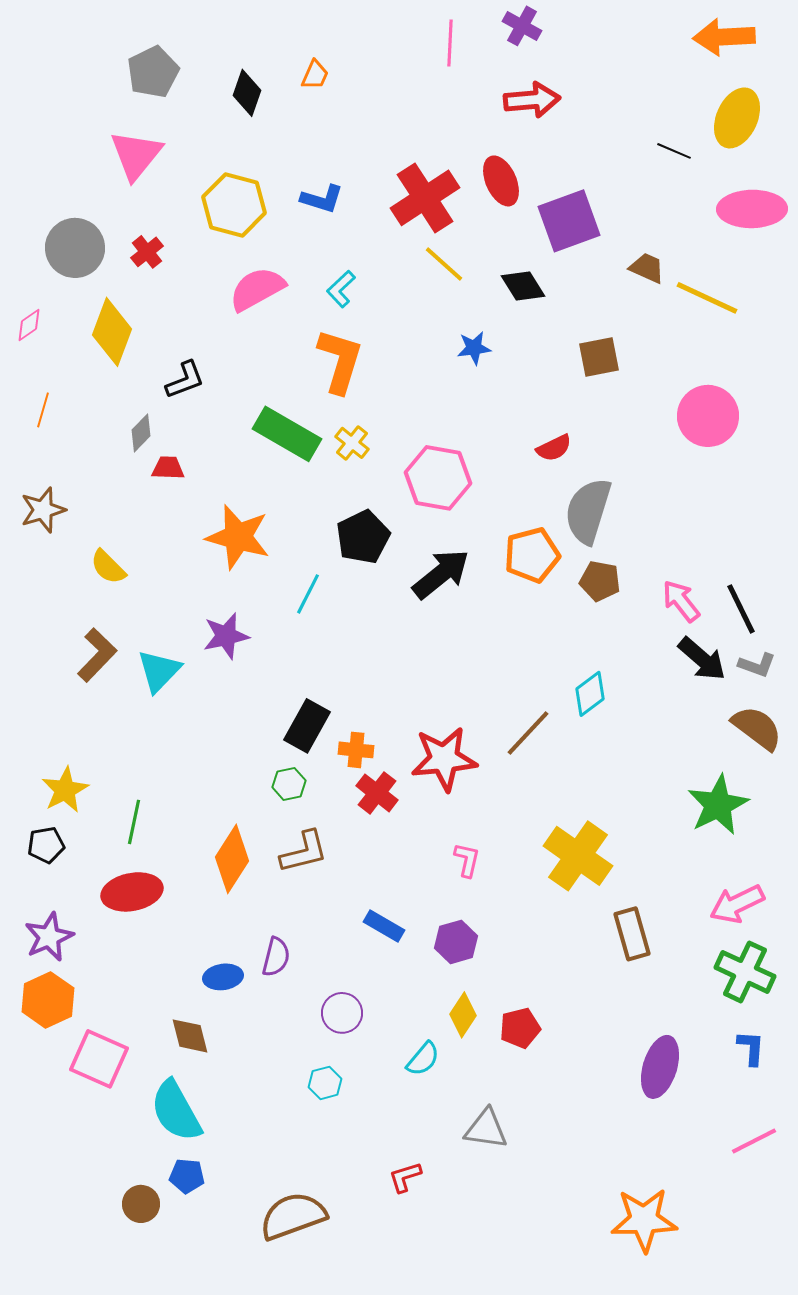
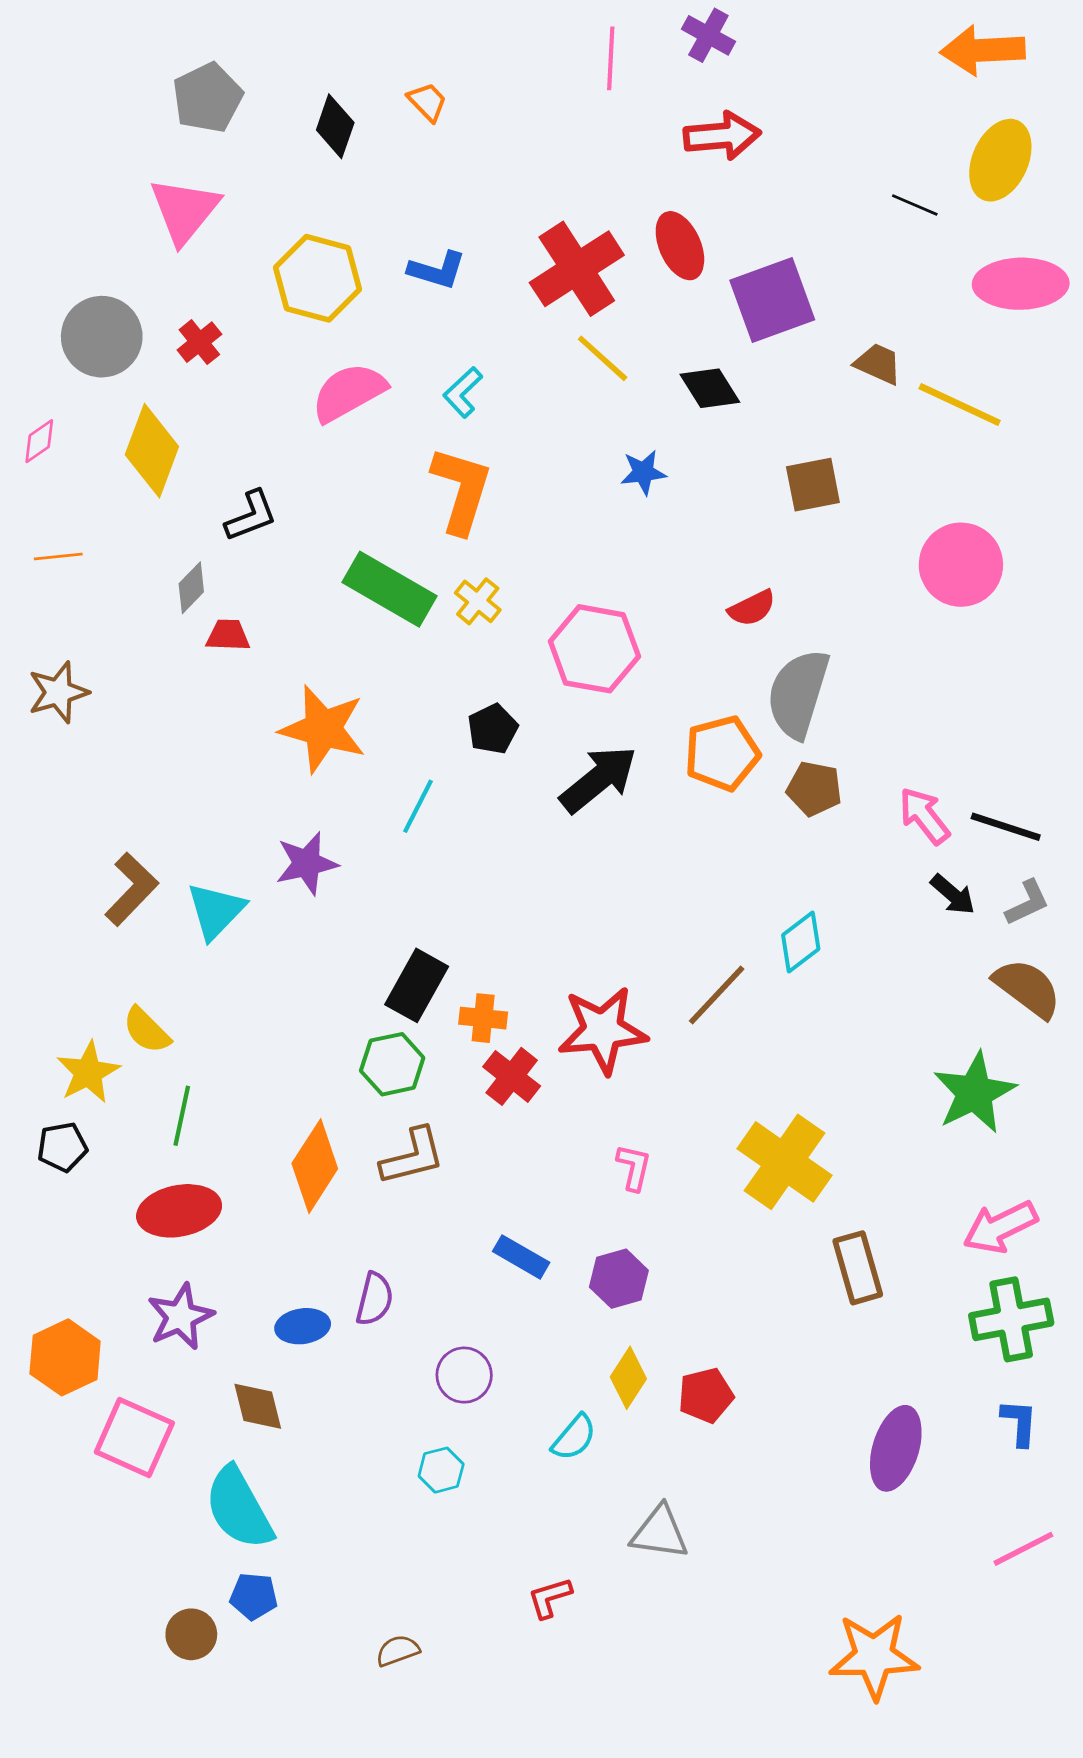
orange trapezoid: (315, 75) -> (427, 102), turned -68
orange line: (43, 410) -> (58, 557), turned 68
black pentagon: (363, 537) -> (493, 729), size x0.7
yellow semicircle: (108, 567) -> (146, 1030), moved
black line: (741, 609) -> (1006, 827), turned -46
black arrow: (702, 659) -> (953, 895), size x0.7
gray L-shape: (757, 665) -> (1027, 903), turned -45
green hexagon: (289, 784) -> (392, 1064), size x1.4
purple star: (49, 937) -> (180, 1317), moved
green cross: (745, 972) -> (1011, 1319), turned -36
brown semicircle: (293, 1216) -> (398, 1651), size x0.5

